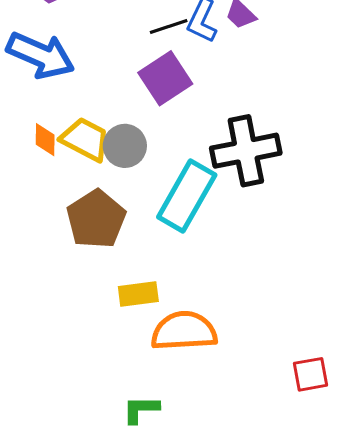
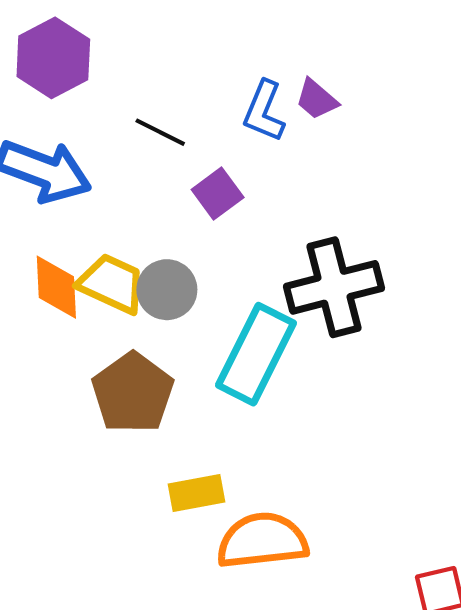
black line: (169, 26) -> (160, 132), moved, turned 48
purple square: (165, 78) -> (218, 194), size x0.7
orange diamond: (45, 140) -> (56, 287), size x1.4

